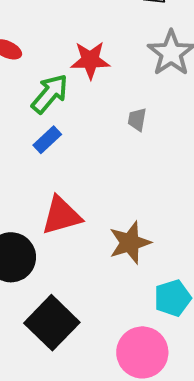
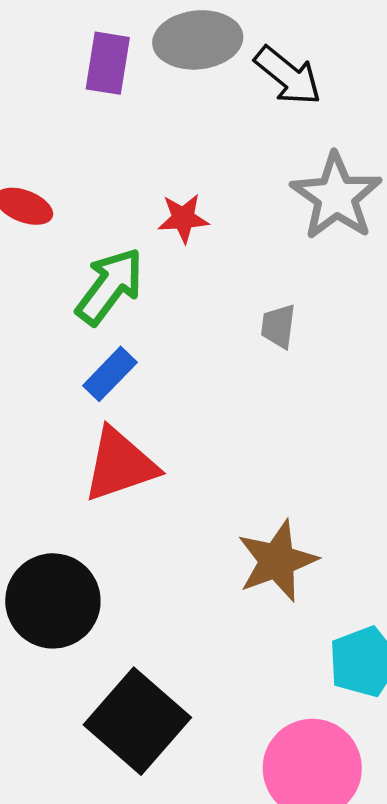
red star: (90, 60) -> (183, 218), size x0.7
red triangle: (61, 216) -> (120, 465), moved

